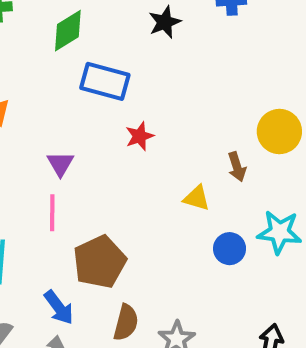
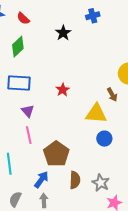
blue rectangle: (105, 81) -> (19, 83), moved
yellow triangle: (197, 198) -> (96, 114), size x1.6
blue circle: (230, 249) -> (104, 139), moved
blue arrow: (59, 307) -> (41, 180), turned -96

